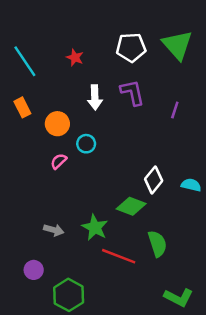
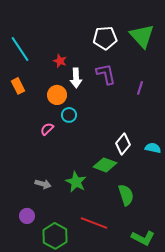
red star: (75, 57) -> (60, 61), moved
orange circle: (57, 124) -> (57, 95), moved
red line: (119, 256) -> (94, 223), moved

